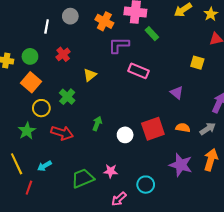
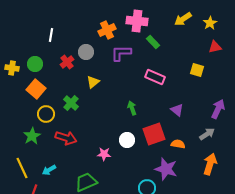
gray circle: (70, 16) -> (86, 52), moved
orange cross: (104, 21) -> (107, 30), turned 36
pink rectangle: (138, 71) -> (155, 77), moved
purple triangle: (177, 93) -> (177, 110), moved
green arrow: (97, 124) -> (132, 108), moved, turned -40
orange semicircle: (183, 128) -> (178, 144), moved
purple star: (181, 165) -> (166, 169), moved
pink star: (111, 171) -> (104, 154), moved

